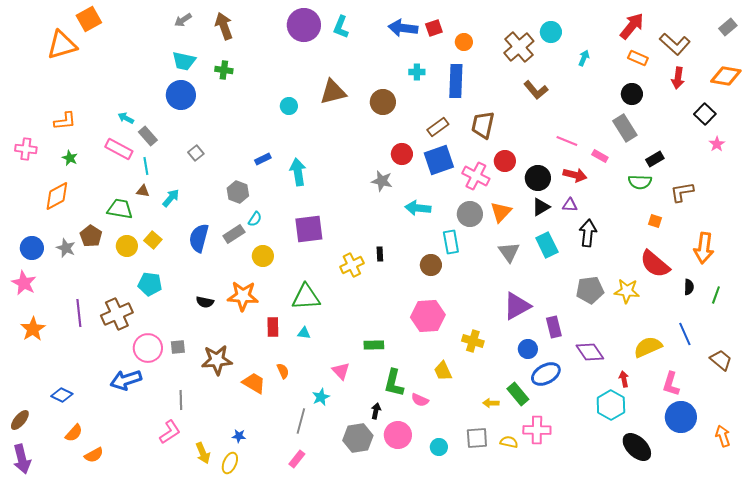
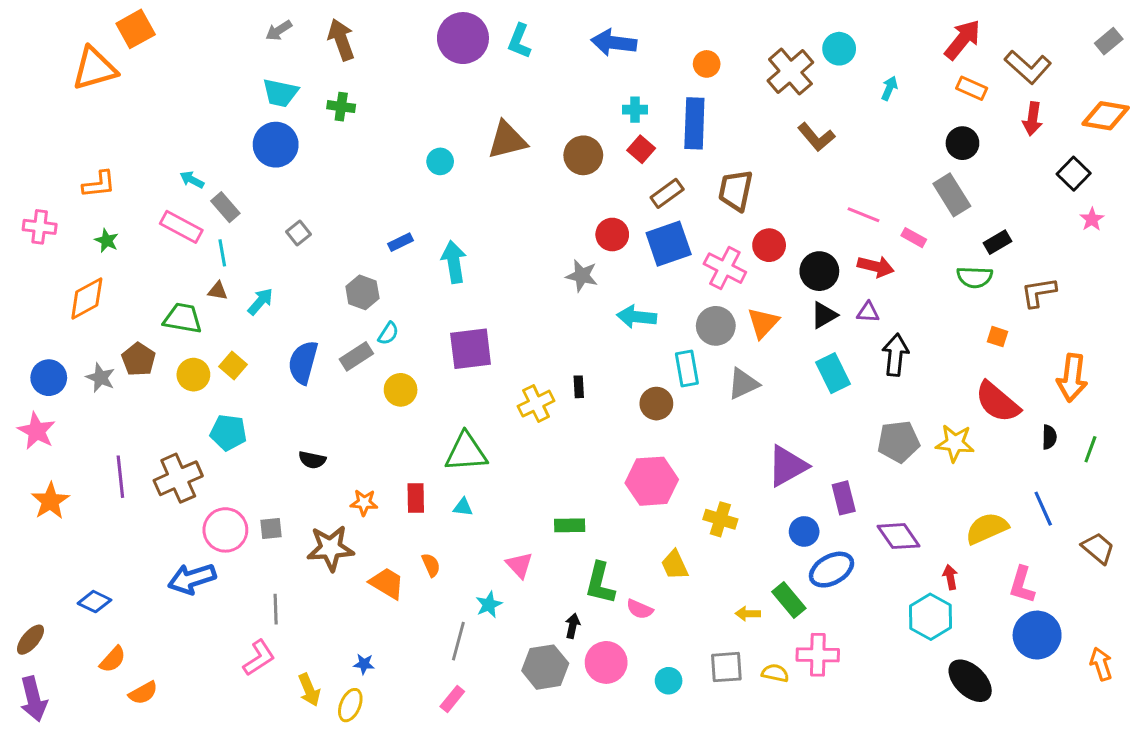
red square: (434, 28) -> (641, 149), moved, turned -30
gray triangle: (509, 252) -> (743, 384), moved, turned 40
orange star: (243, 296) -> (364, 503), moved, size x0.6

